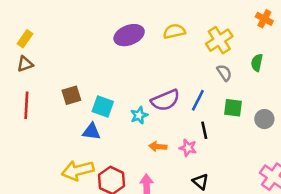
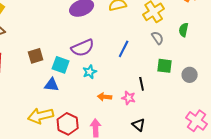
purple semicircle: (165, 100) -> (83, 48), moved
blue line: (198, 100) -> (124, 49), moved

